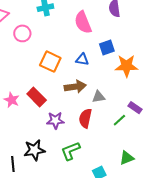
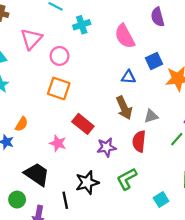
orange square: (50, 62) -> (59, 88), moved
brown arrow: (75, 87) -> (124, 108), turned 80
pink star: (12, 100) -> (58, 143), moved

